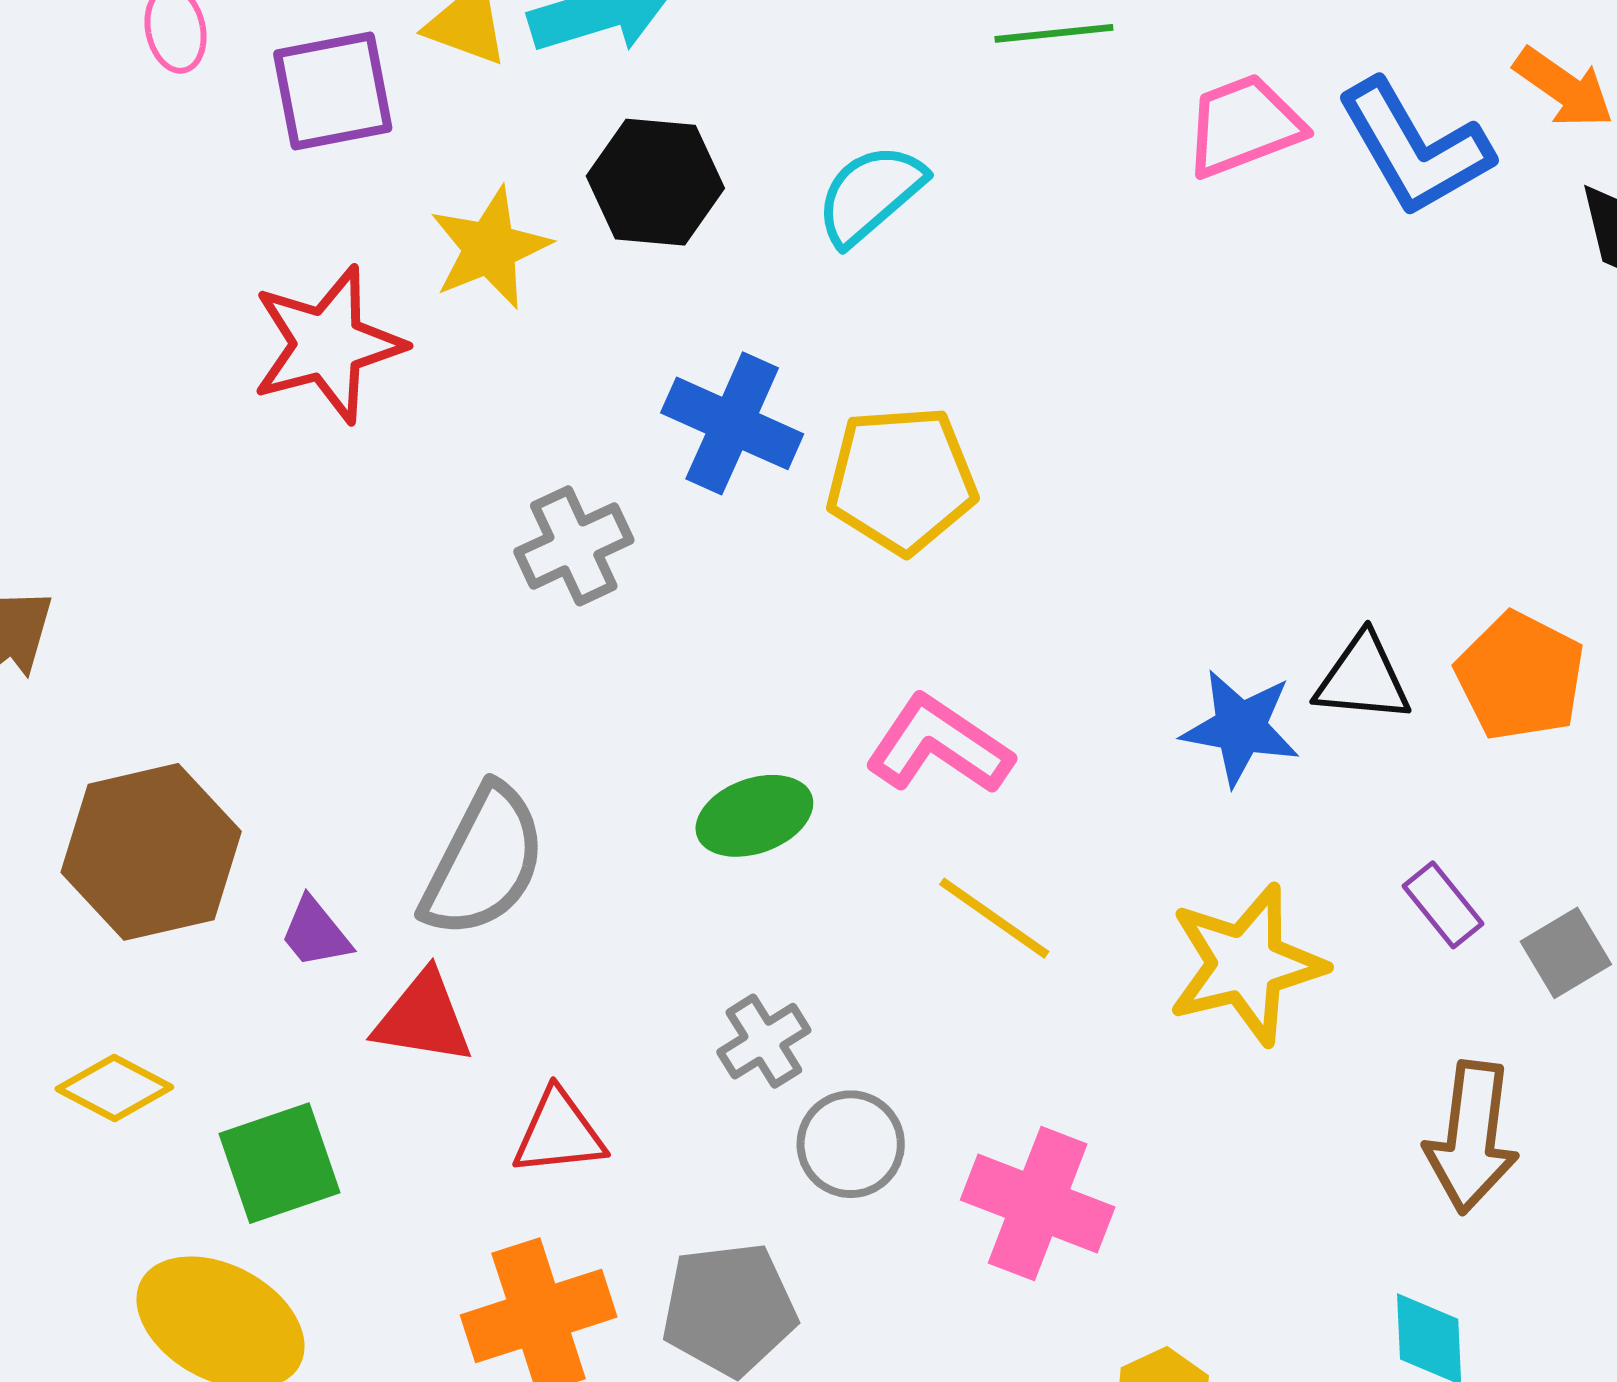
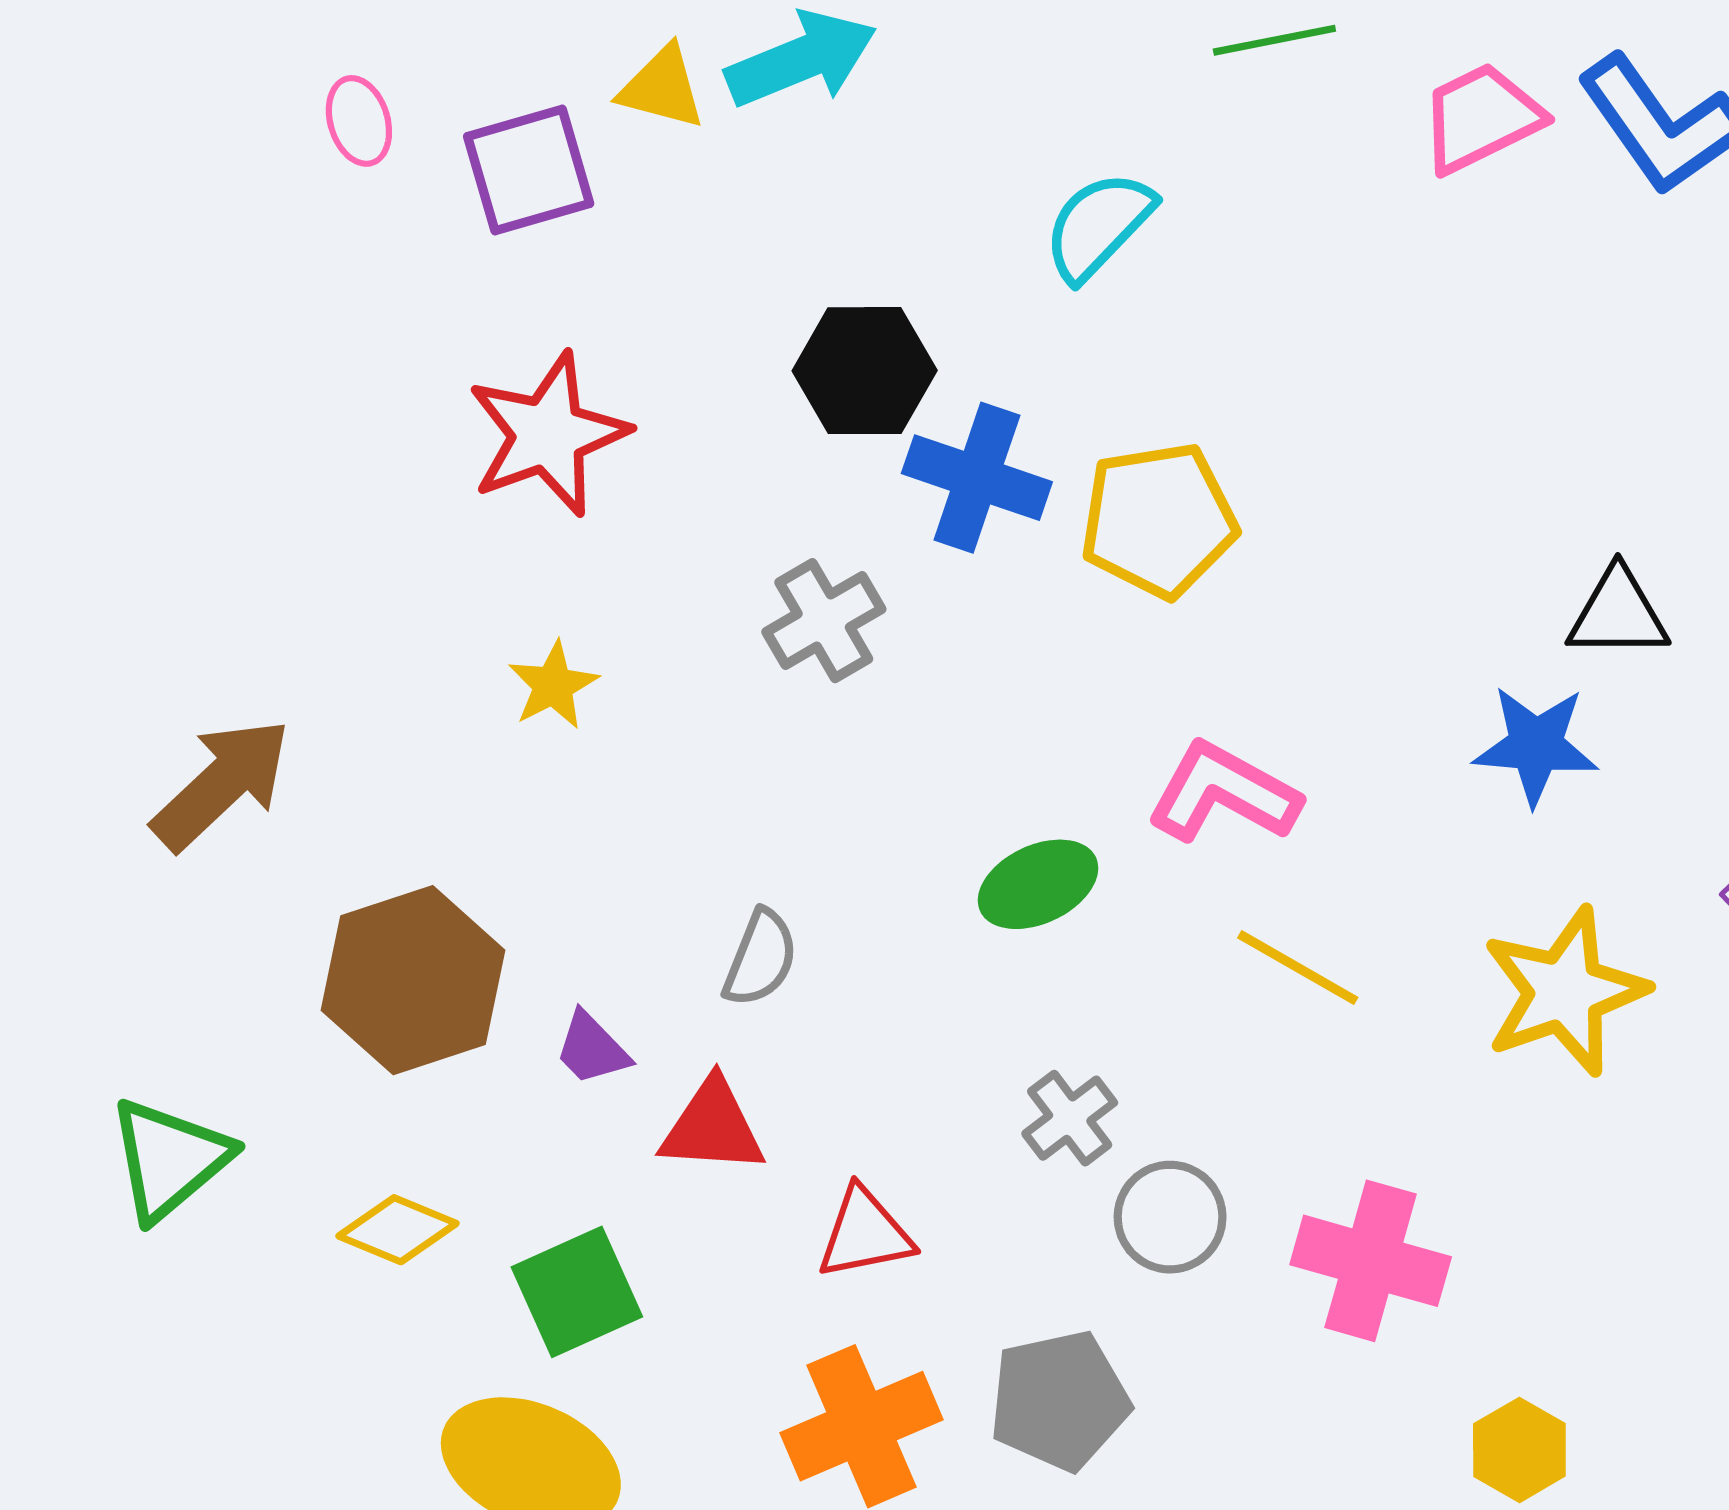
black hexagon: (655, 182) -> (865, 371), moved
yellow star: (490, 248) -> (553, 685), moved, size x0.7
black triangle: (1363, 678) -> (1618, 614), moved
gray semicircle: (484, 862) -> (760, 958), size x0.6

